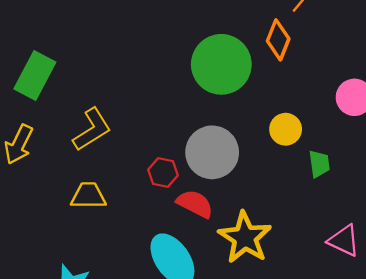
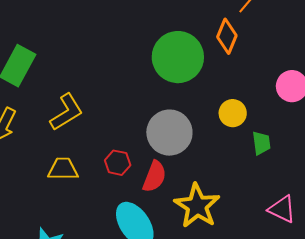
red hexagon: (163, 172) -> (118, 163), moved
red semicircle: (195, 204) -> (154, 177), turned 84

